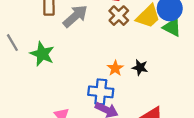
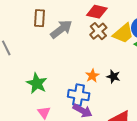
green star: (42, 54) -> (37, 83), moved

